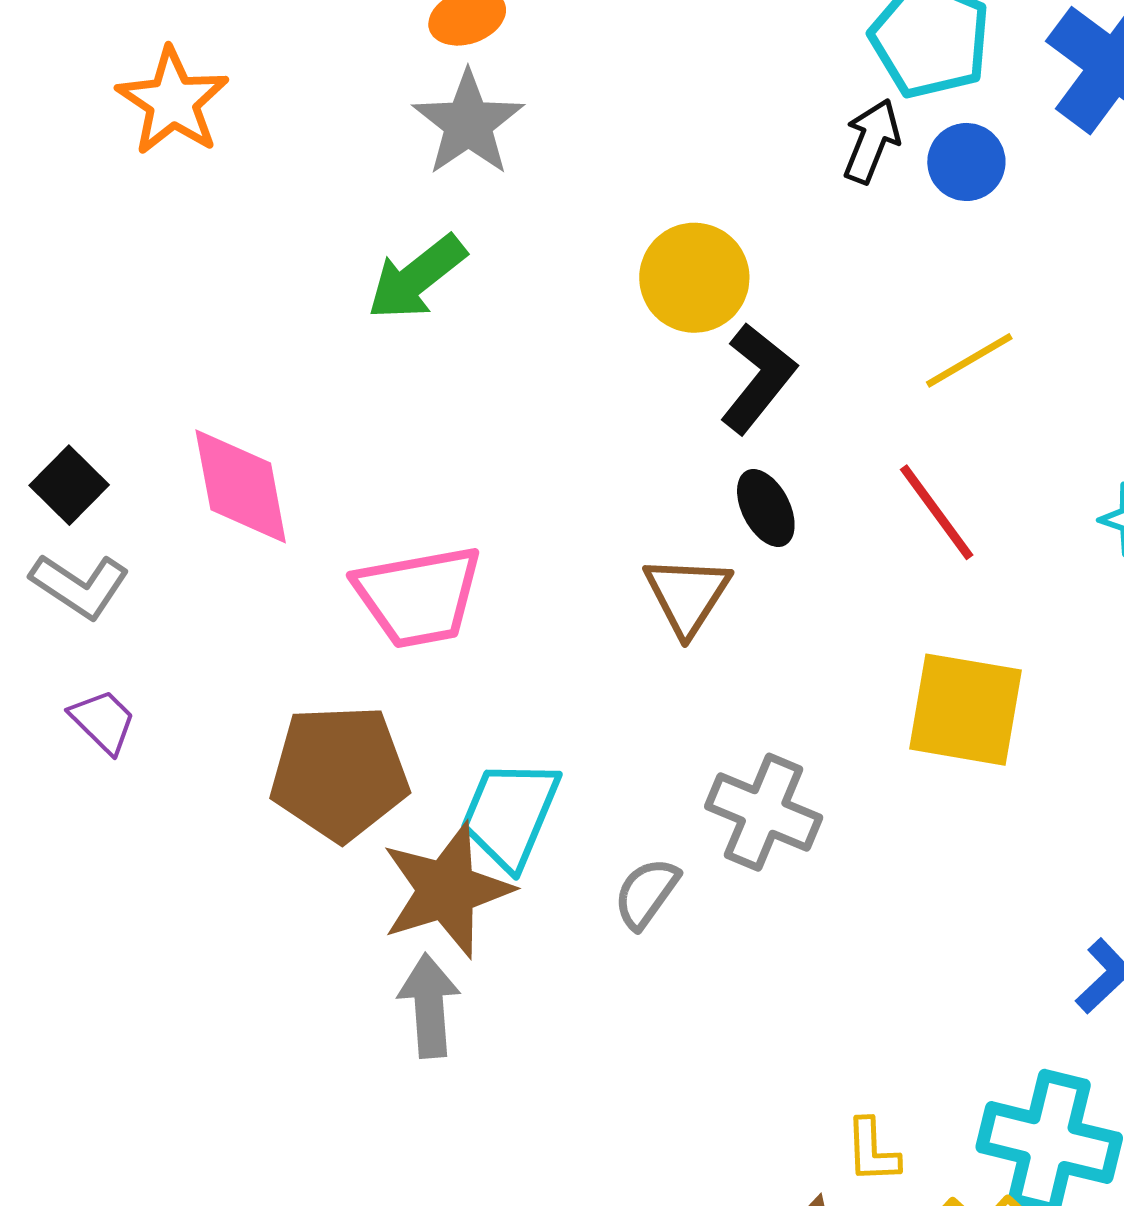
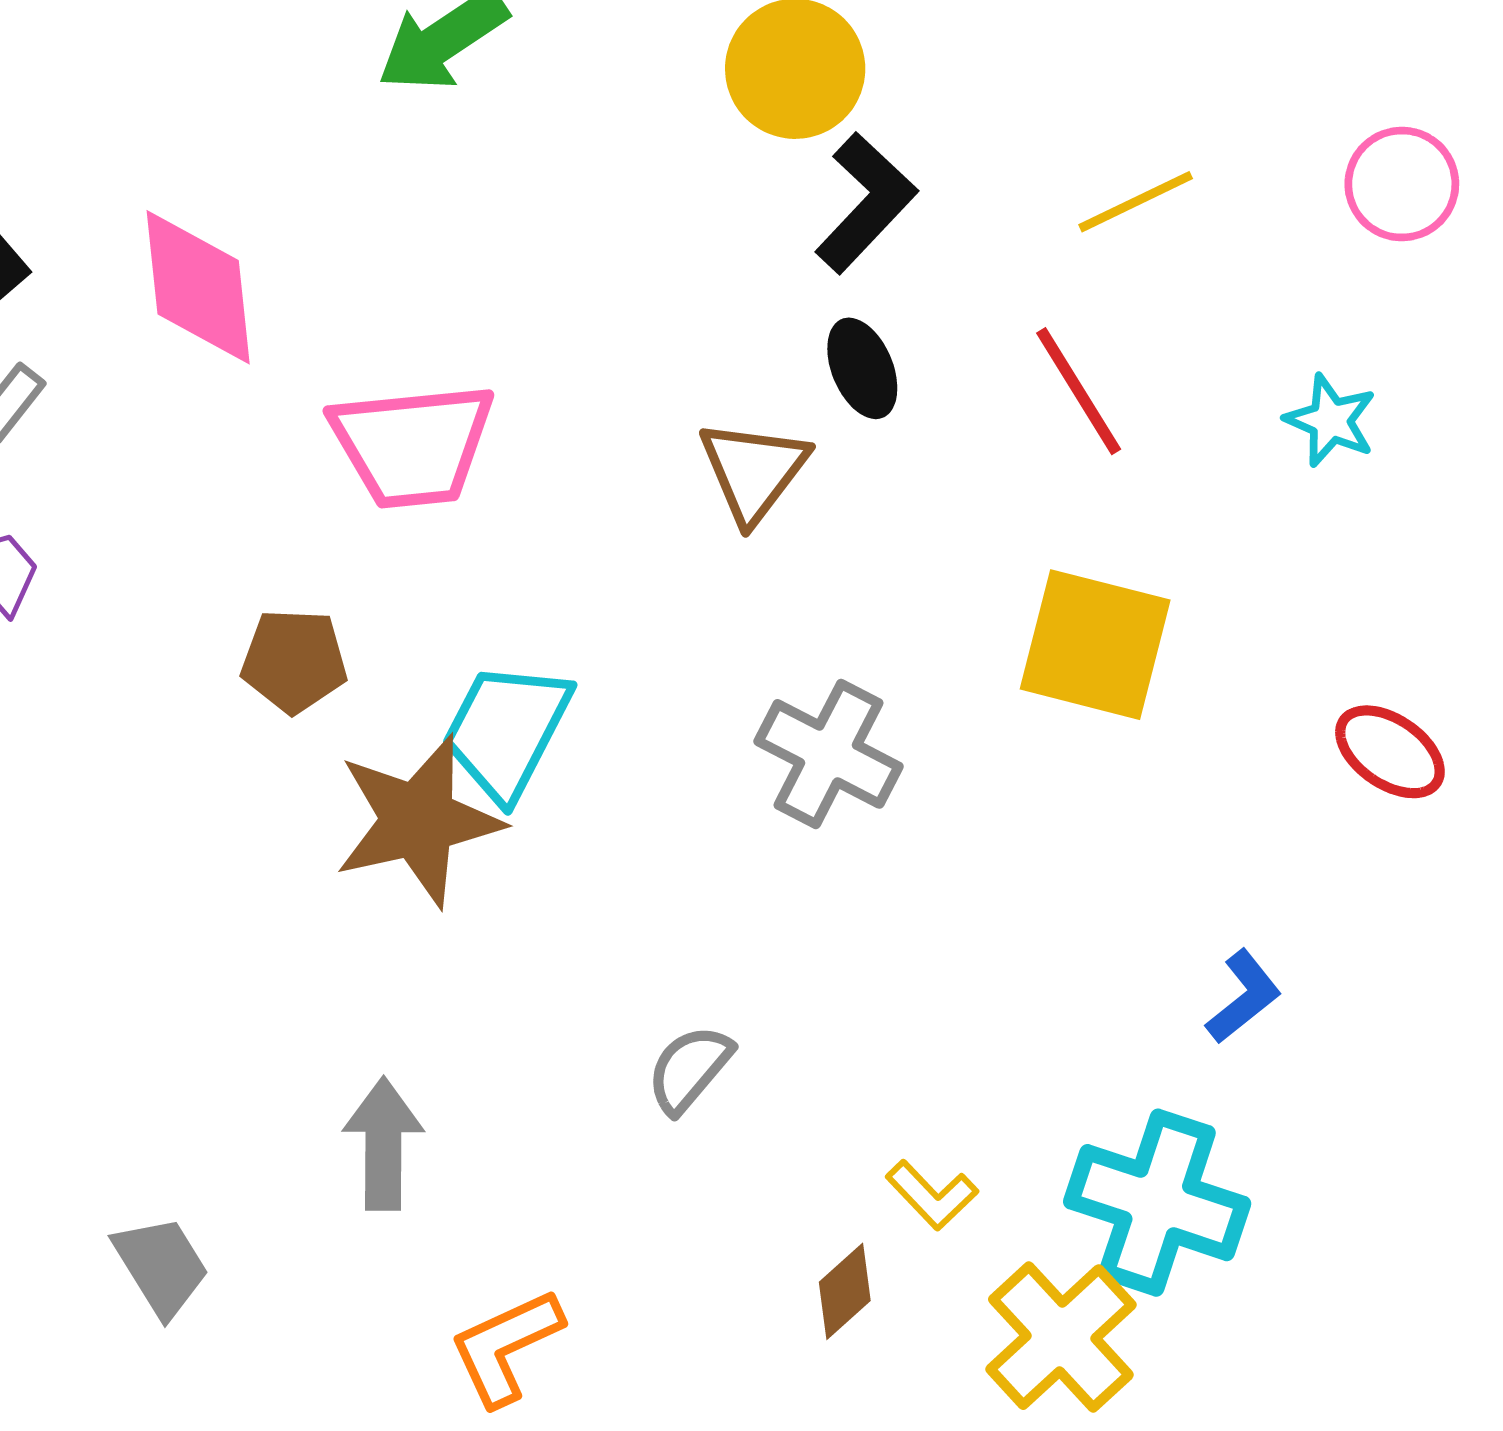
brown pentagon: (339, 773) -> (294, 661), size x0.6
gray semicircle: (646, 893) -> (689, 1069), moved
gray arrow: (429, 1006) -> (383, 1144), moved
yellow L-shape: (872, 1151) -> (932, 1195), turned -46

